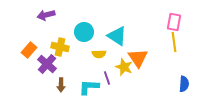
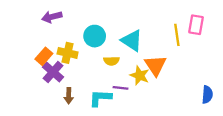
yellow line: (174, 42) -> (177, 35), moved
orange rectangle: (29, 50) -> (44, 56), moved
purple line: (107, 78) -> (121, 88), turned -64

